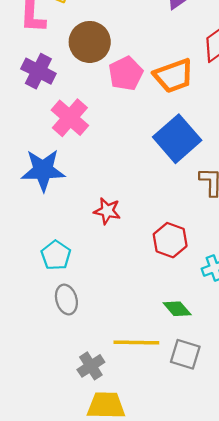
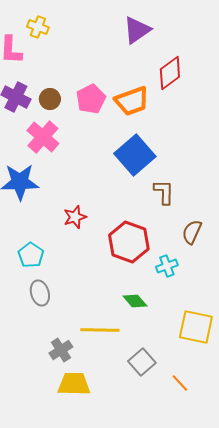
brown circle: (90, 42) -> (50, 99), moved, size x0.6
red star: (107, 211) -> (75, 217), turned -30
red hexagon: (170, 240) -> (129, 242), size x1.4
gray square: (185, 354) -> (142, 362), moved, turned 32

